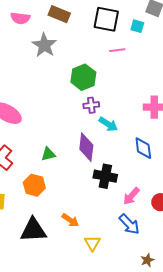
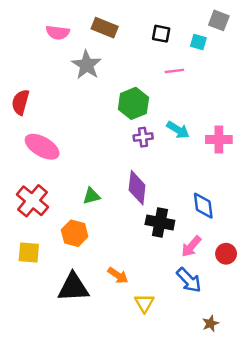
black square: (106, 19) -> (161, 34), size x0.6
cyan arrow: (108, 124) -> (178, 130), moved
blue diamond: (143, 148) -> (203, 206), moved

